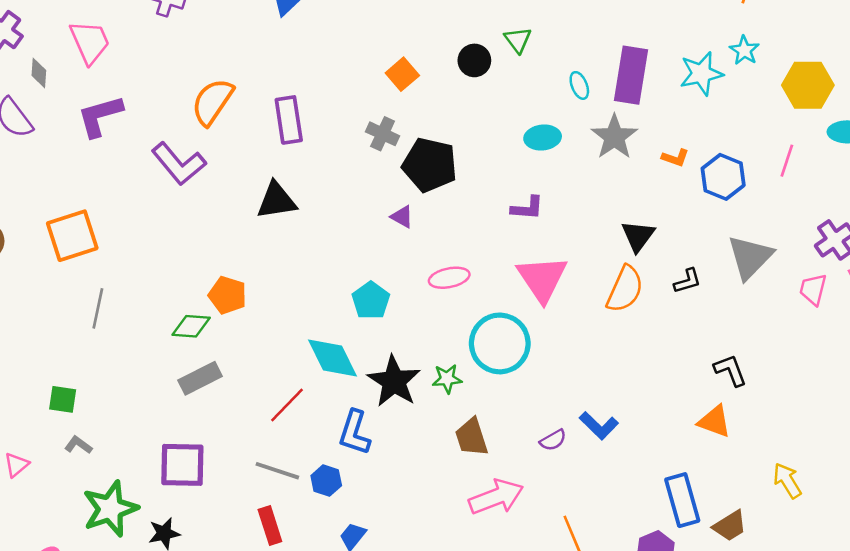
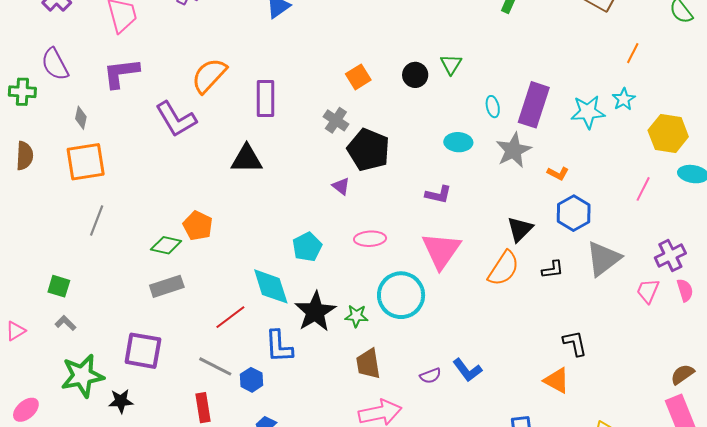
gray diamond: (39, 73) -> (81, 118), moved
blue hexagon: (723, 177) -> (574, 213), moved
blue L-shape: (354, 433) -> (279, 346), turned -30

